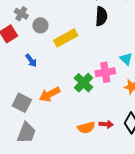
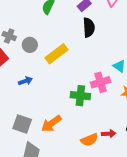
blue arrow: (31, 61) -> (25, 81), turned -64
green cross: (83, 83) -> (80, 96), turned -30
orange arrow: (50, 94) -> (51, 123), moved

